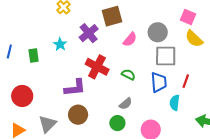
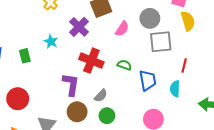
yellow semicircle: (194, 39) -> (188, 21), turned -144
blue trapezoid: (159, 82) -> (148, 80), moved
purple L-shape: (75, 88) -> (71, 84), turned -70
gray semicircle: (126, 104) -> (101, 96), moved
green circle: (117, 123) -> (107, 116), moved

